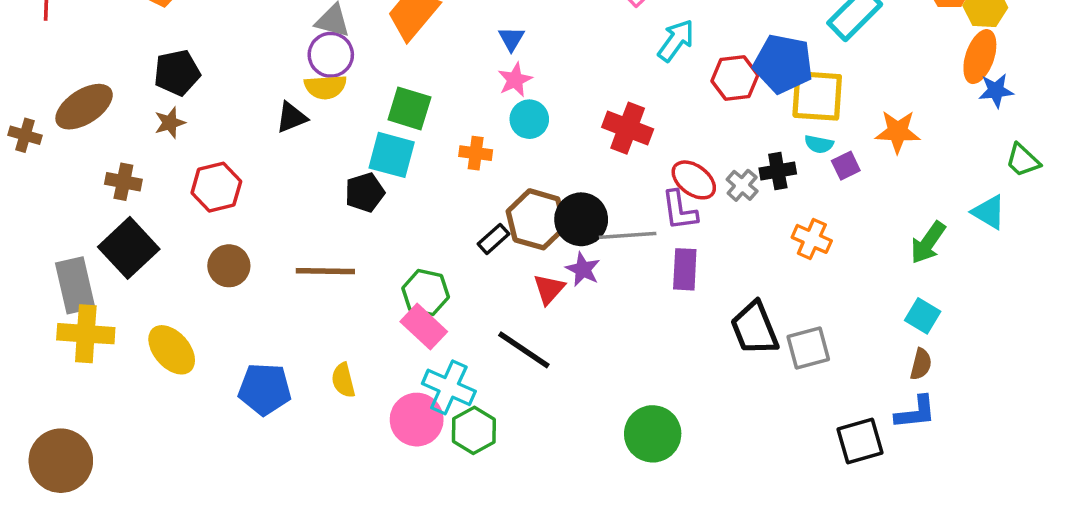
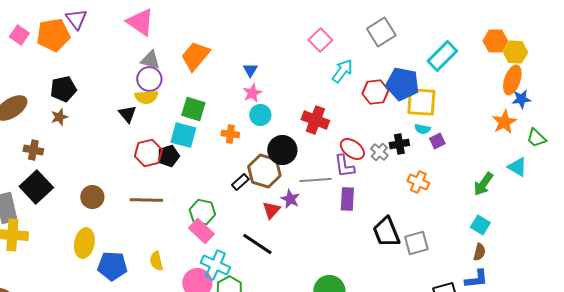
black triangle: (291, 117) -> (127, 114), turned -48
orange star: (898, 132) -> (504, 122), moved, turned -30
red hexagon: (216, 187) -> (148, 153), moved
black circle: (581, 219) -> (282, 150), moved
yellow ellipse: (172, 350) -> (84, 243), moved, turned 52

